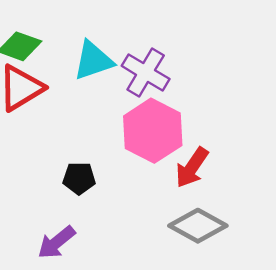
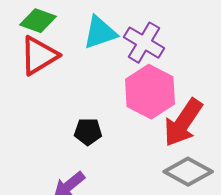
red arrow: (192, 168) -> (183, 123), size x1.4

